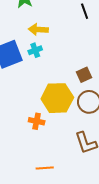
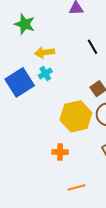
black line: (85, 11) -> (92, 47), moved
orange cross: (37, 121) -> (60, 152), moved

